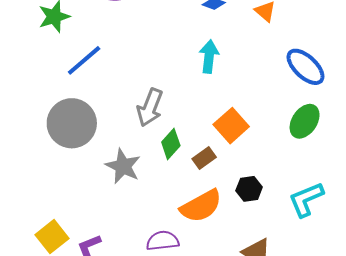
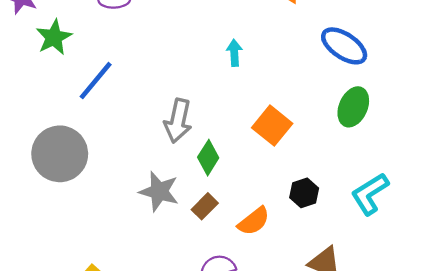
cyan arrow: (209, 57) -> (234, 53), size x0.7
gray circle: (72, 123) -> (60, 154), moved
brown rectangle: (204, 158) -> (205, 206), moved
orange semicircle: (201, 206) -> (254, 221), size x0.7

